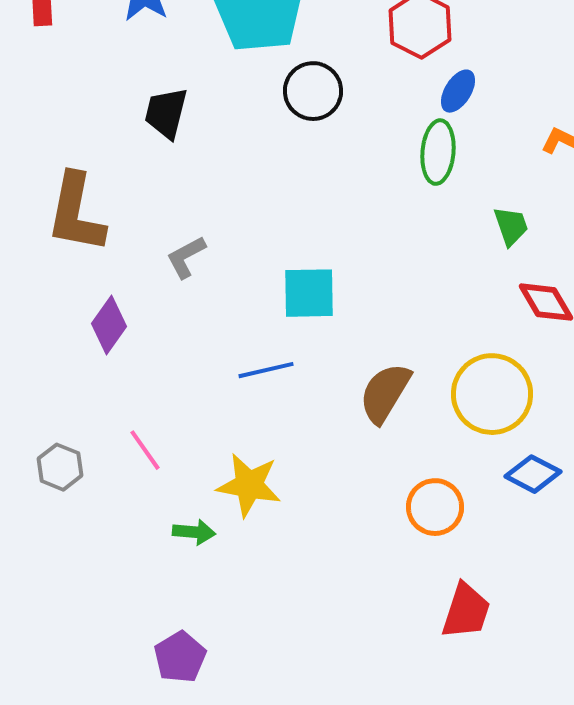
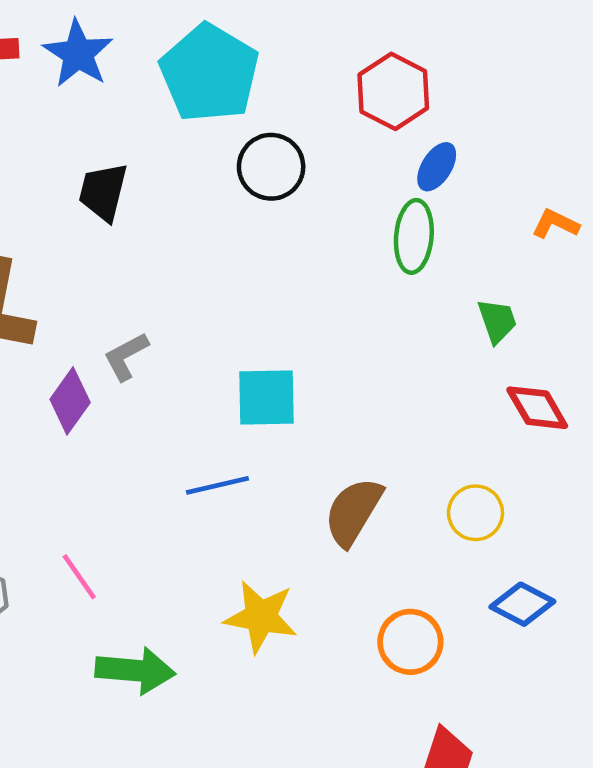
purple diamond: (109, 325) -> (70, 401), moved
yellow circle: (492, 394) -> (476, 513), size x0.6
yellow star: (249, 485) -> (261, 617), moved
green arrow: (194, 532) -> (135, 670), size x1.6

